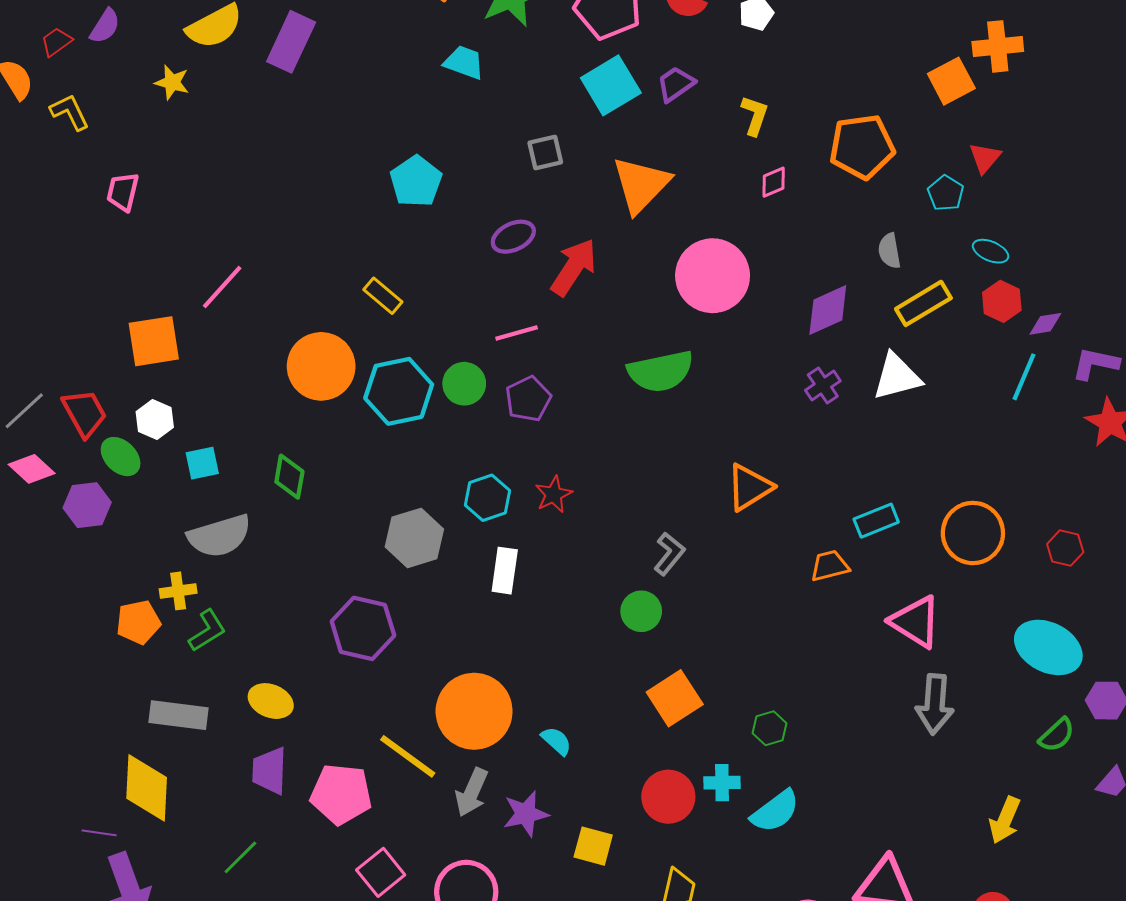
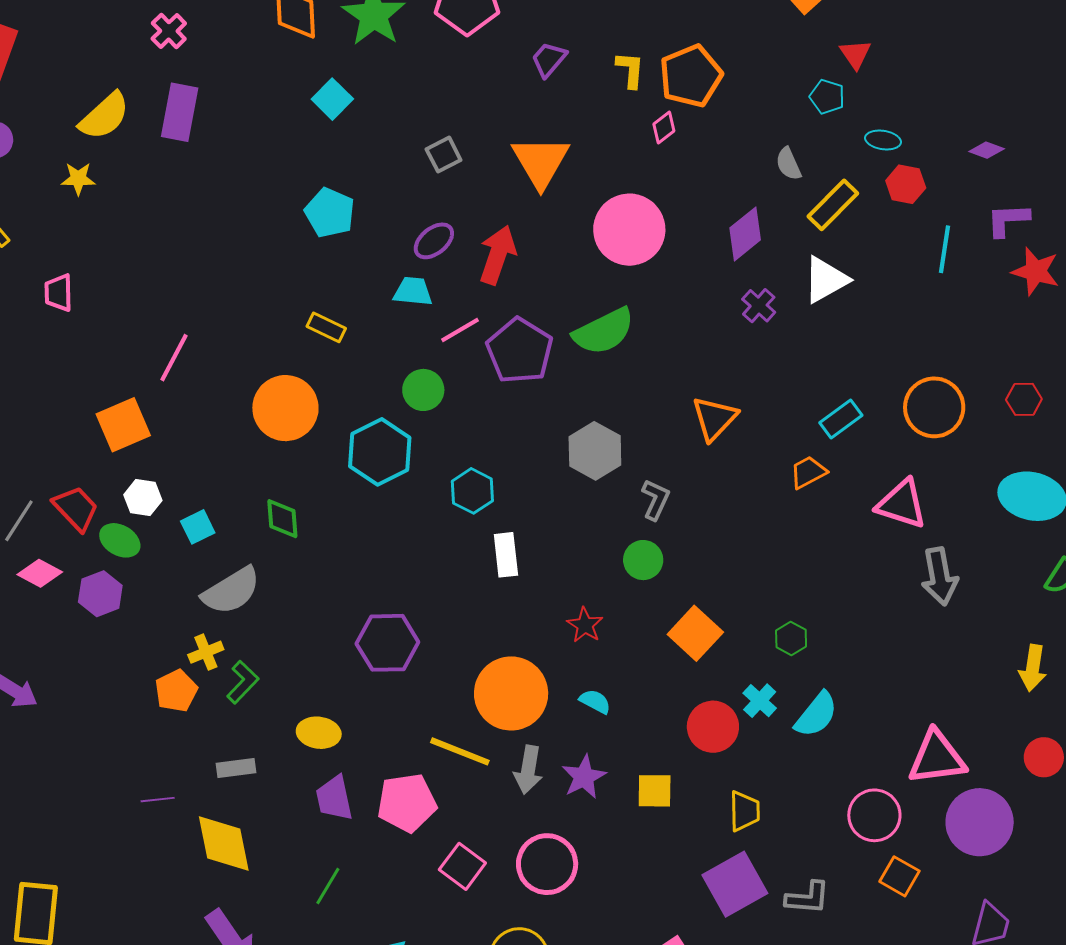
cyan trapezoid: (464, 62) -> (413, 291), moved
cyan square: (611, 85) -> (332, 99), moved, size x0.7
orange pentagon: (862, 147) -> (691, 76), moved
purple diamond: (1045, 324) -> (987, 150), moved, turned 44
cyan hexagon: (399, 391) -> (380, 452), moved
purple pentagon: (528, 399) -> (520, 351), moved, size x1.5
red star: (554, 494) -> (585, 625), moved
gray hexagon: (414, 538) -> (595, 451), moved
gray rectangle: (178, 715) -> (236, 768), size x0.7
cyan cross: (722, 783) -> (760, 701), turned -32
purple line: (99, 833) -> (158, 800), moved

